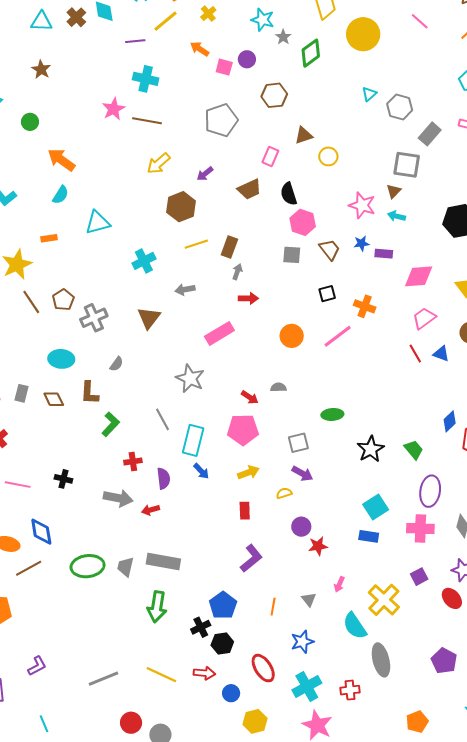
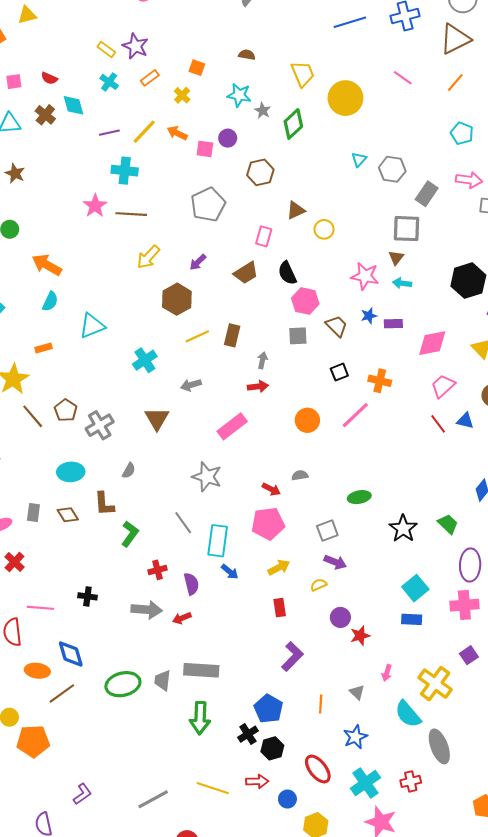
yellow line: (166, 21) -> (144, 132), moved
gray arrow: (237, 272) -> (262, 360), moved

